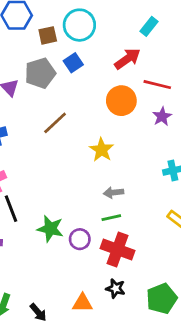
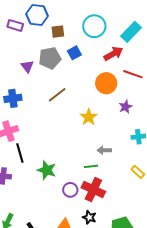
cyan circle: (79, 25) -> (94, 26), moved
cyan rectangle: (149, 26) -> (131, 32), size x1.5
purple star: (162, 116) -> (126, 107), moved
gray arrow: (114, 193) -> (104, 150), moved
purple circle: (80, 239) -> (70, 190), moved

